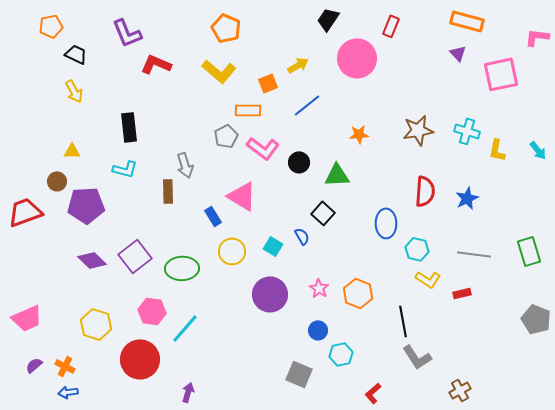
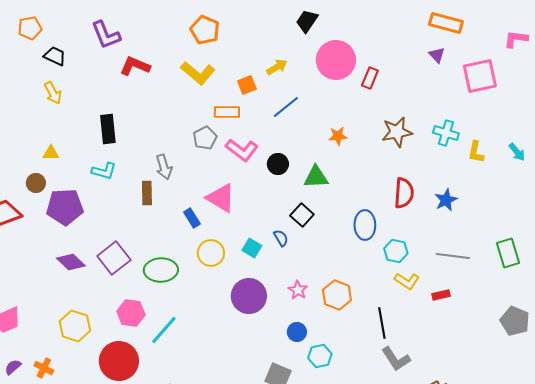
red rectangle: (391, 26) -> (370, 78), moved

